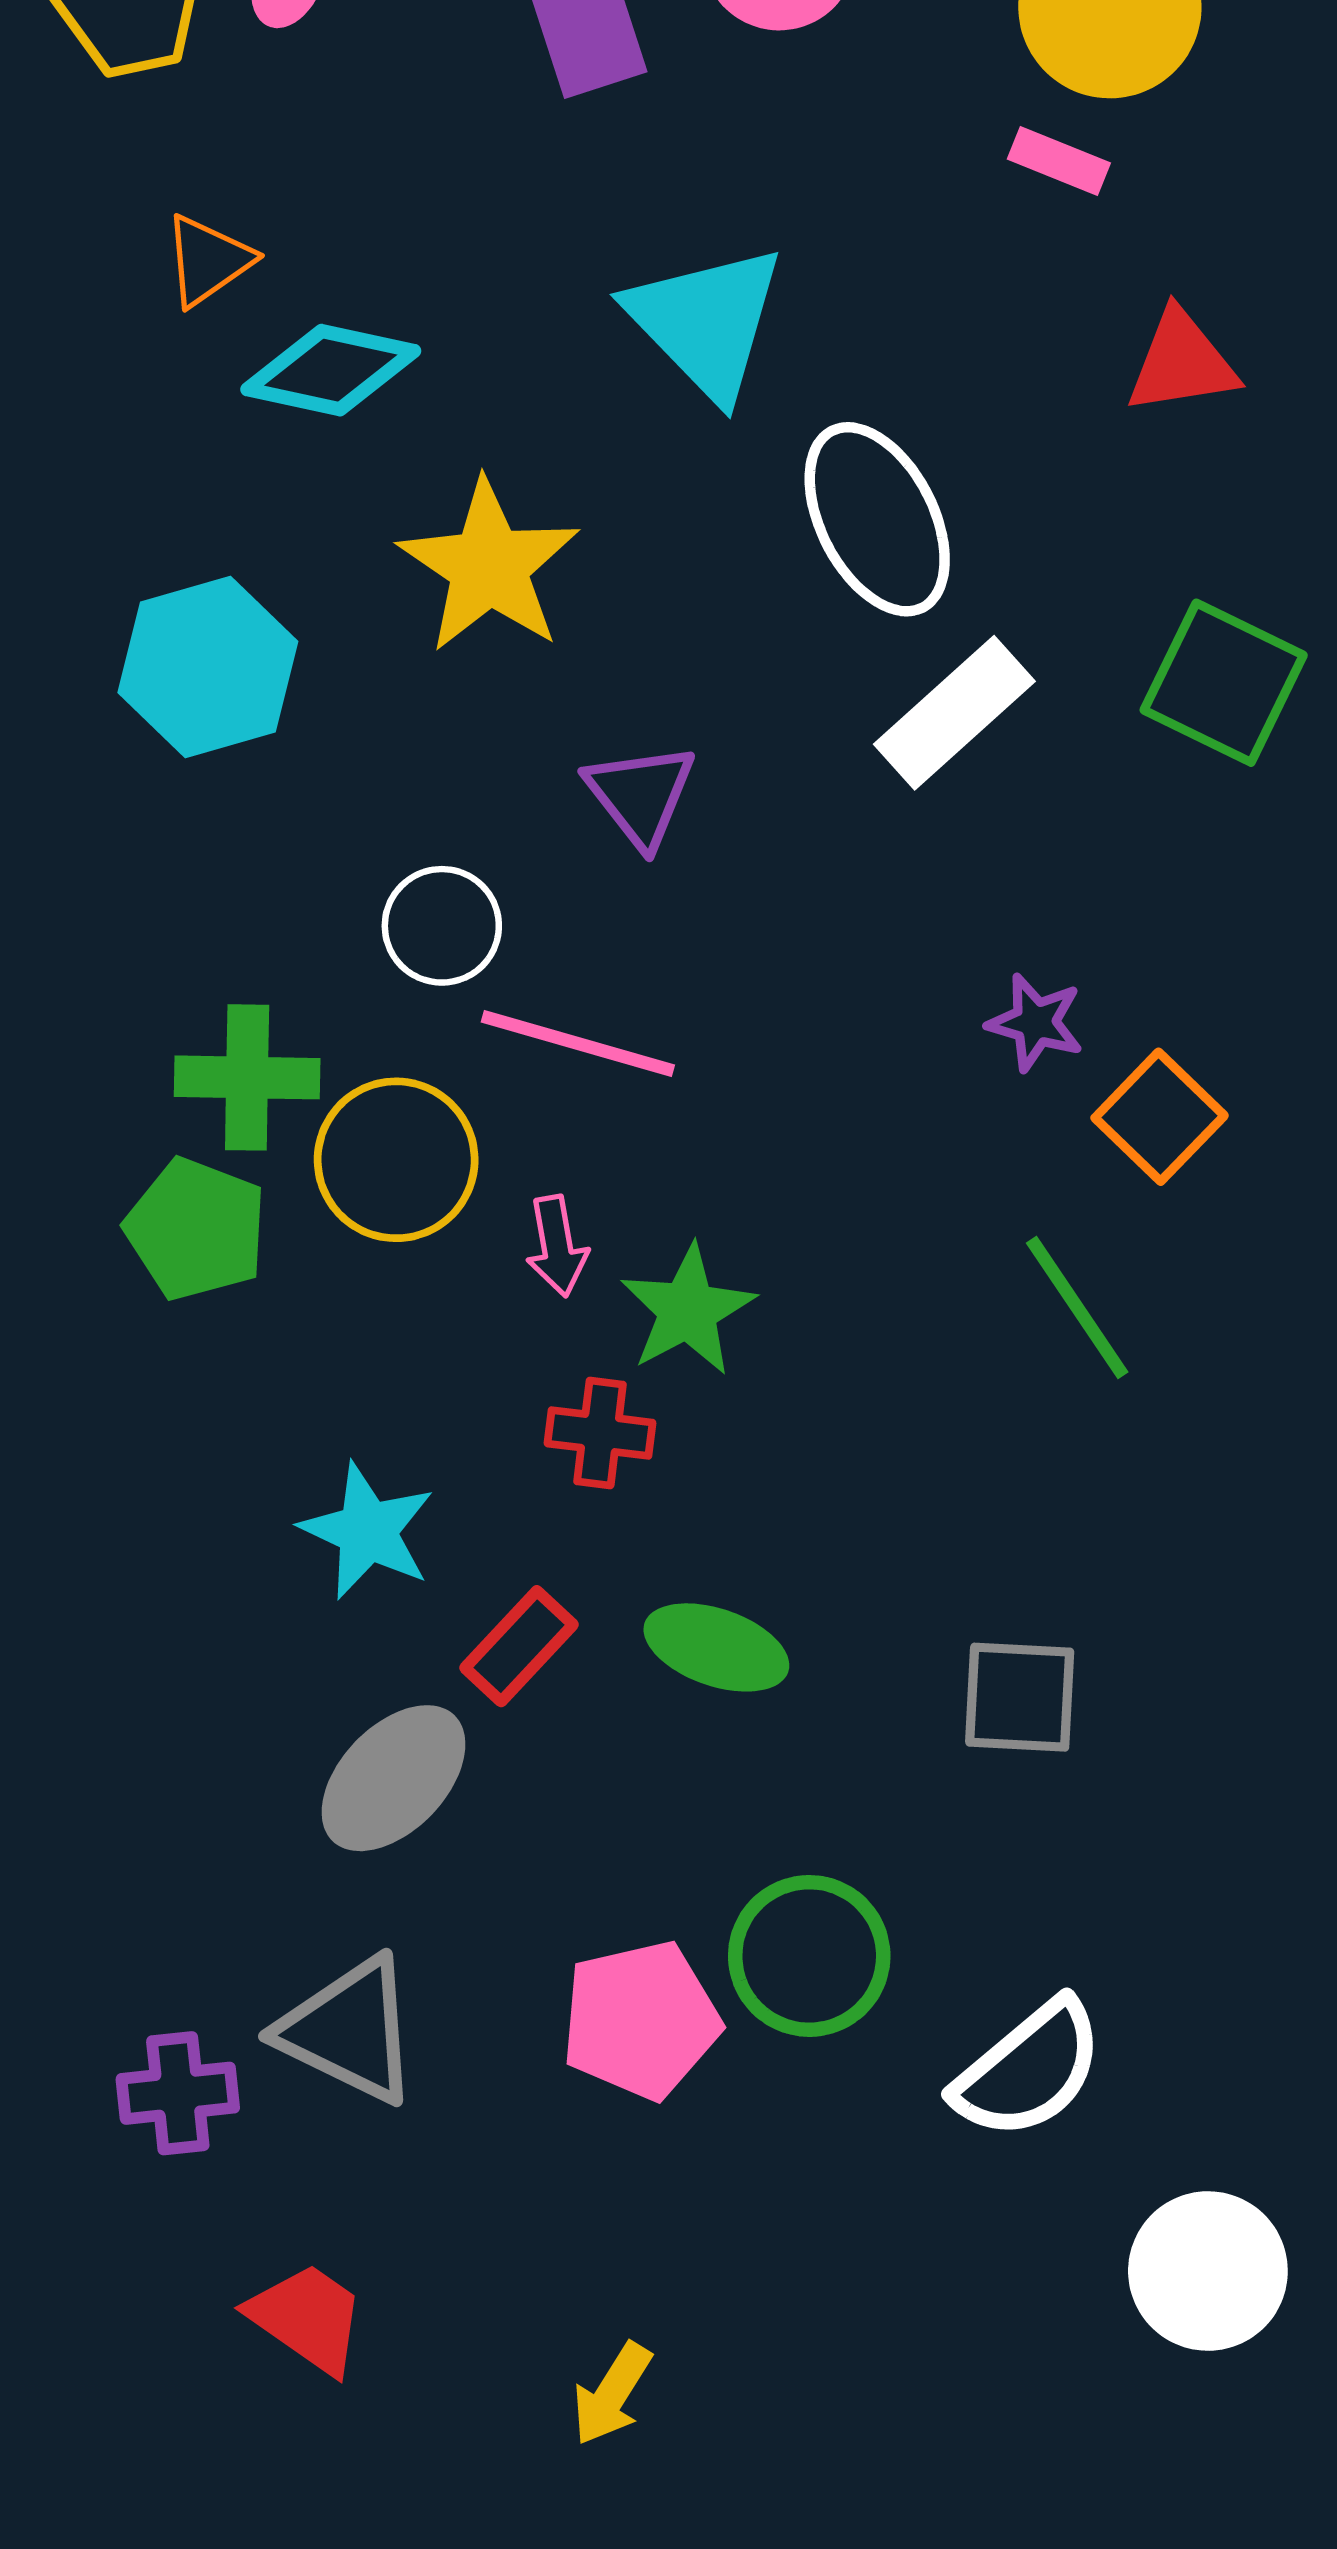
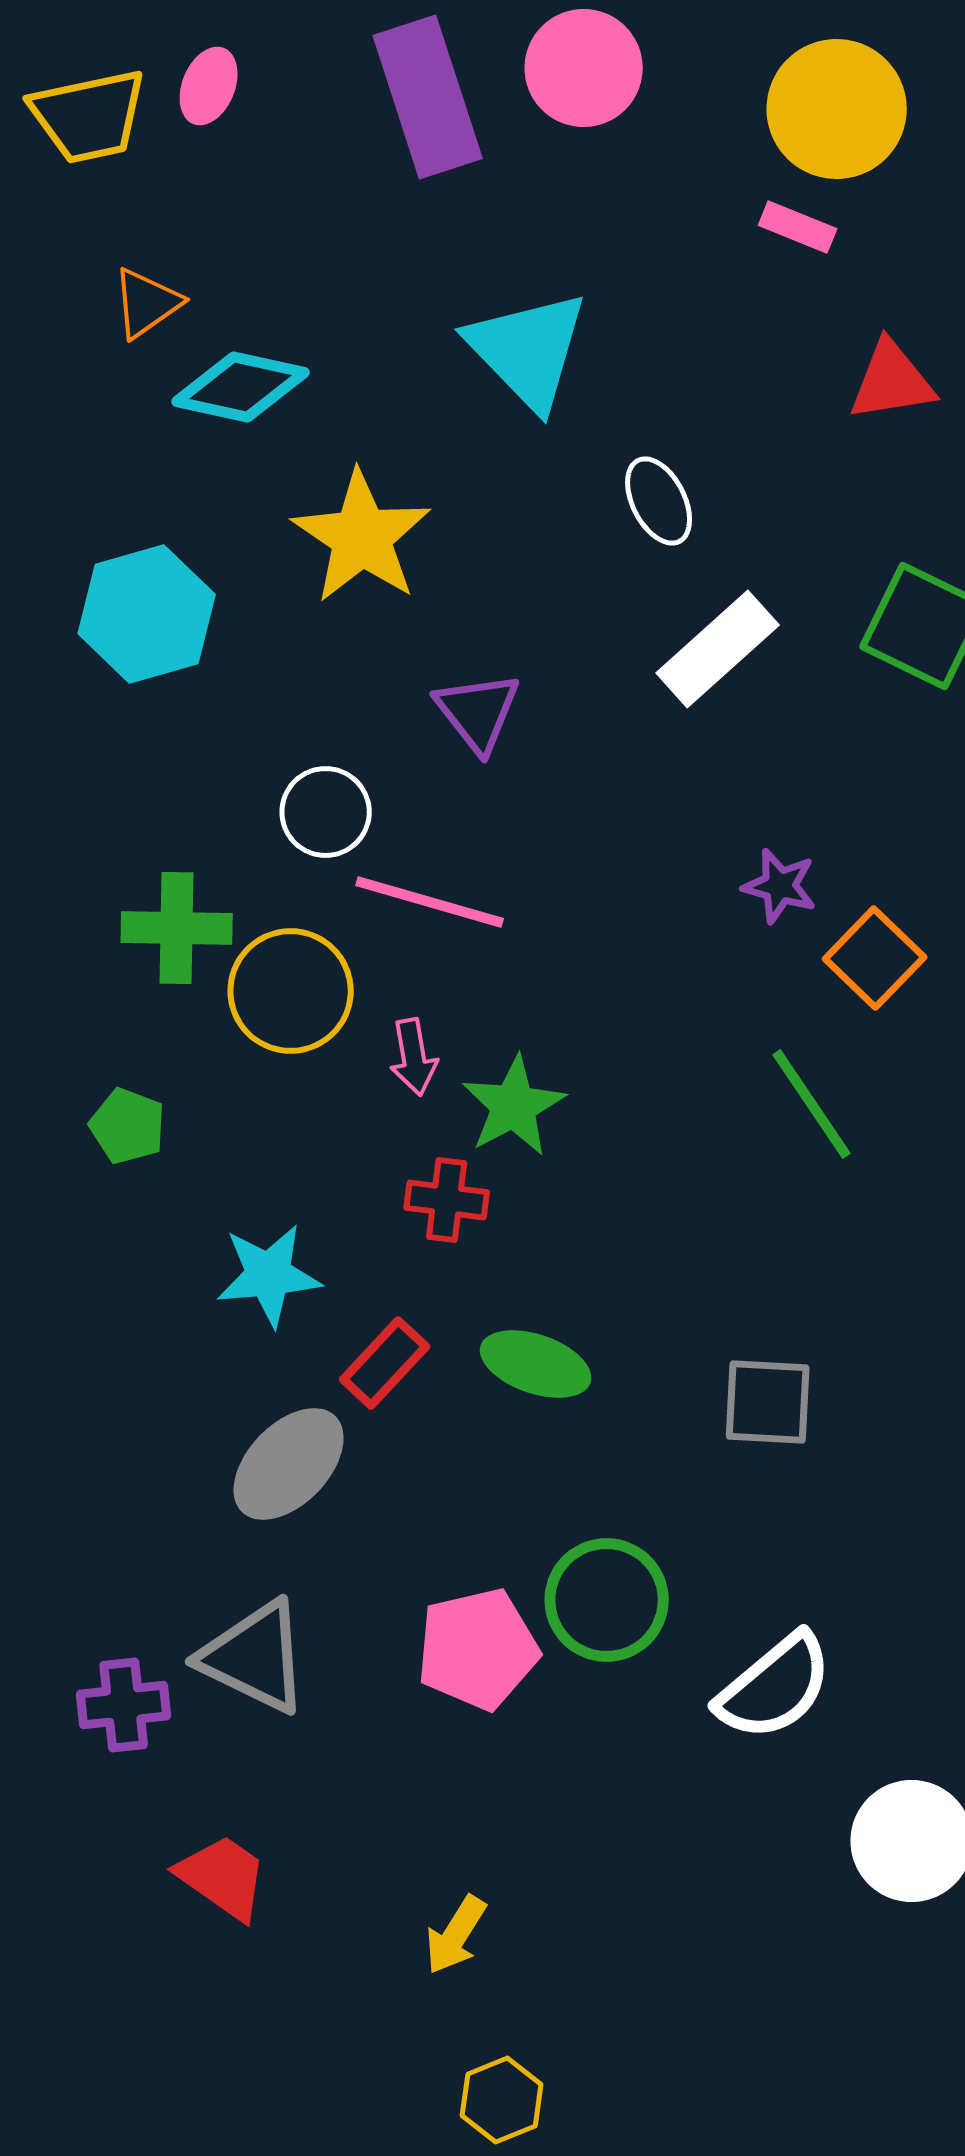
white ellipse: (877, 519) -> (659, 501), size x0.6
green pentagon: (196, 1229) -> (128, 1126), moved, size x0.7
cyan star: (367, 1531) -> (269, 1275), turned -30

